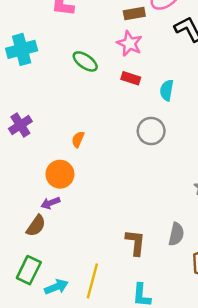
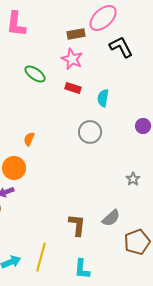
gray semicircle: (176, 234) -> (111, 218), turned 36

